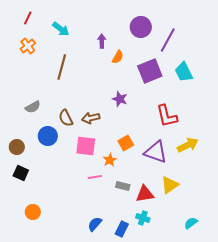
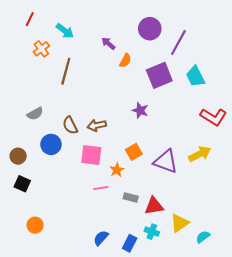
purple arrow: (102, 41) -> (108, 44), turned -48
orange cross: (28, 46) -> (41, 49), moved
purple star: (120, 99) -> (140, 110), moved
red L-shape: (167, 116) -> (213, 117), moved, turned -45
yellow triangle: (170, 185) -> (179, 223), moved

